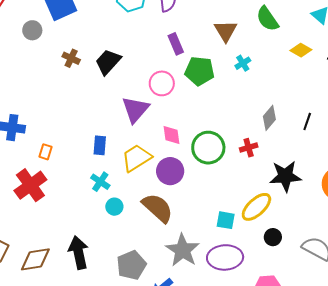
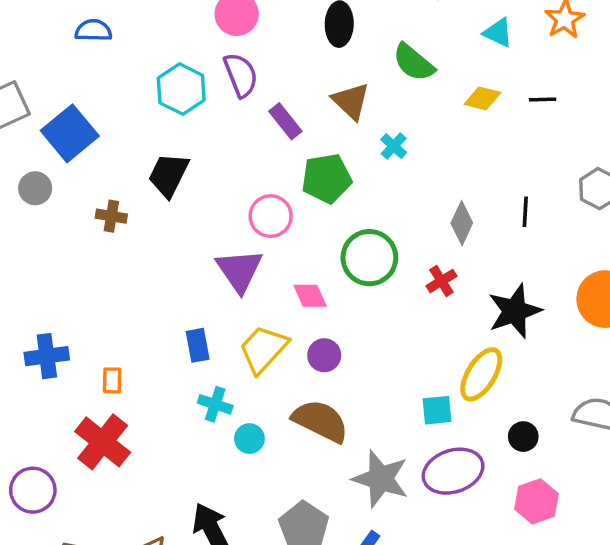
purple rectangle: (176, 44) -> (285, 121), moved
black trapezoid: (108, 62) -> (168, 175), moved
green circle: (208, 148) -> (369, 258), moved
purple circle: (170, 171) -> (324, 355), size x0.7
black circle: (273, 237) -> (523, 437), moved

